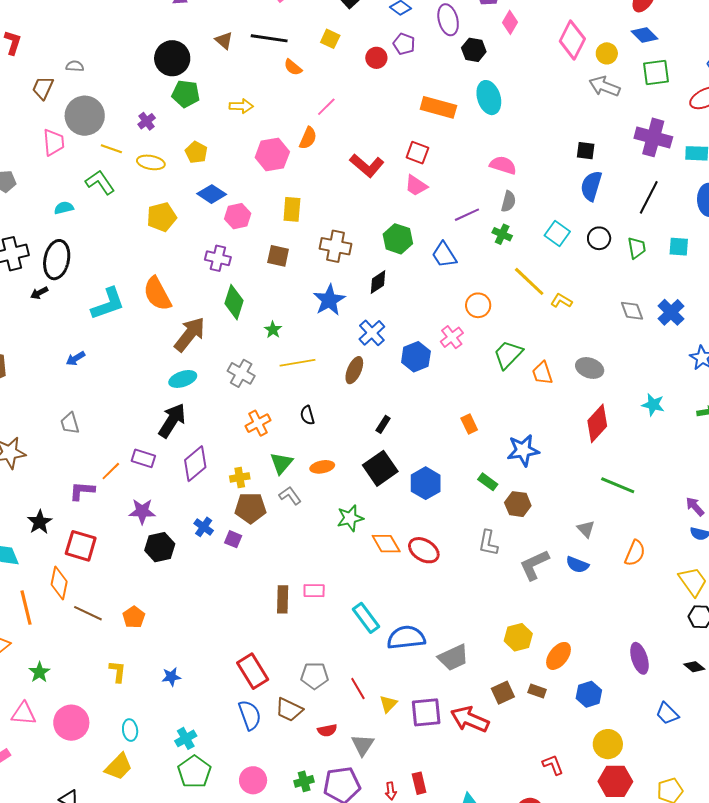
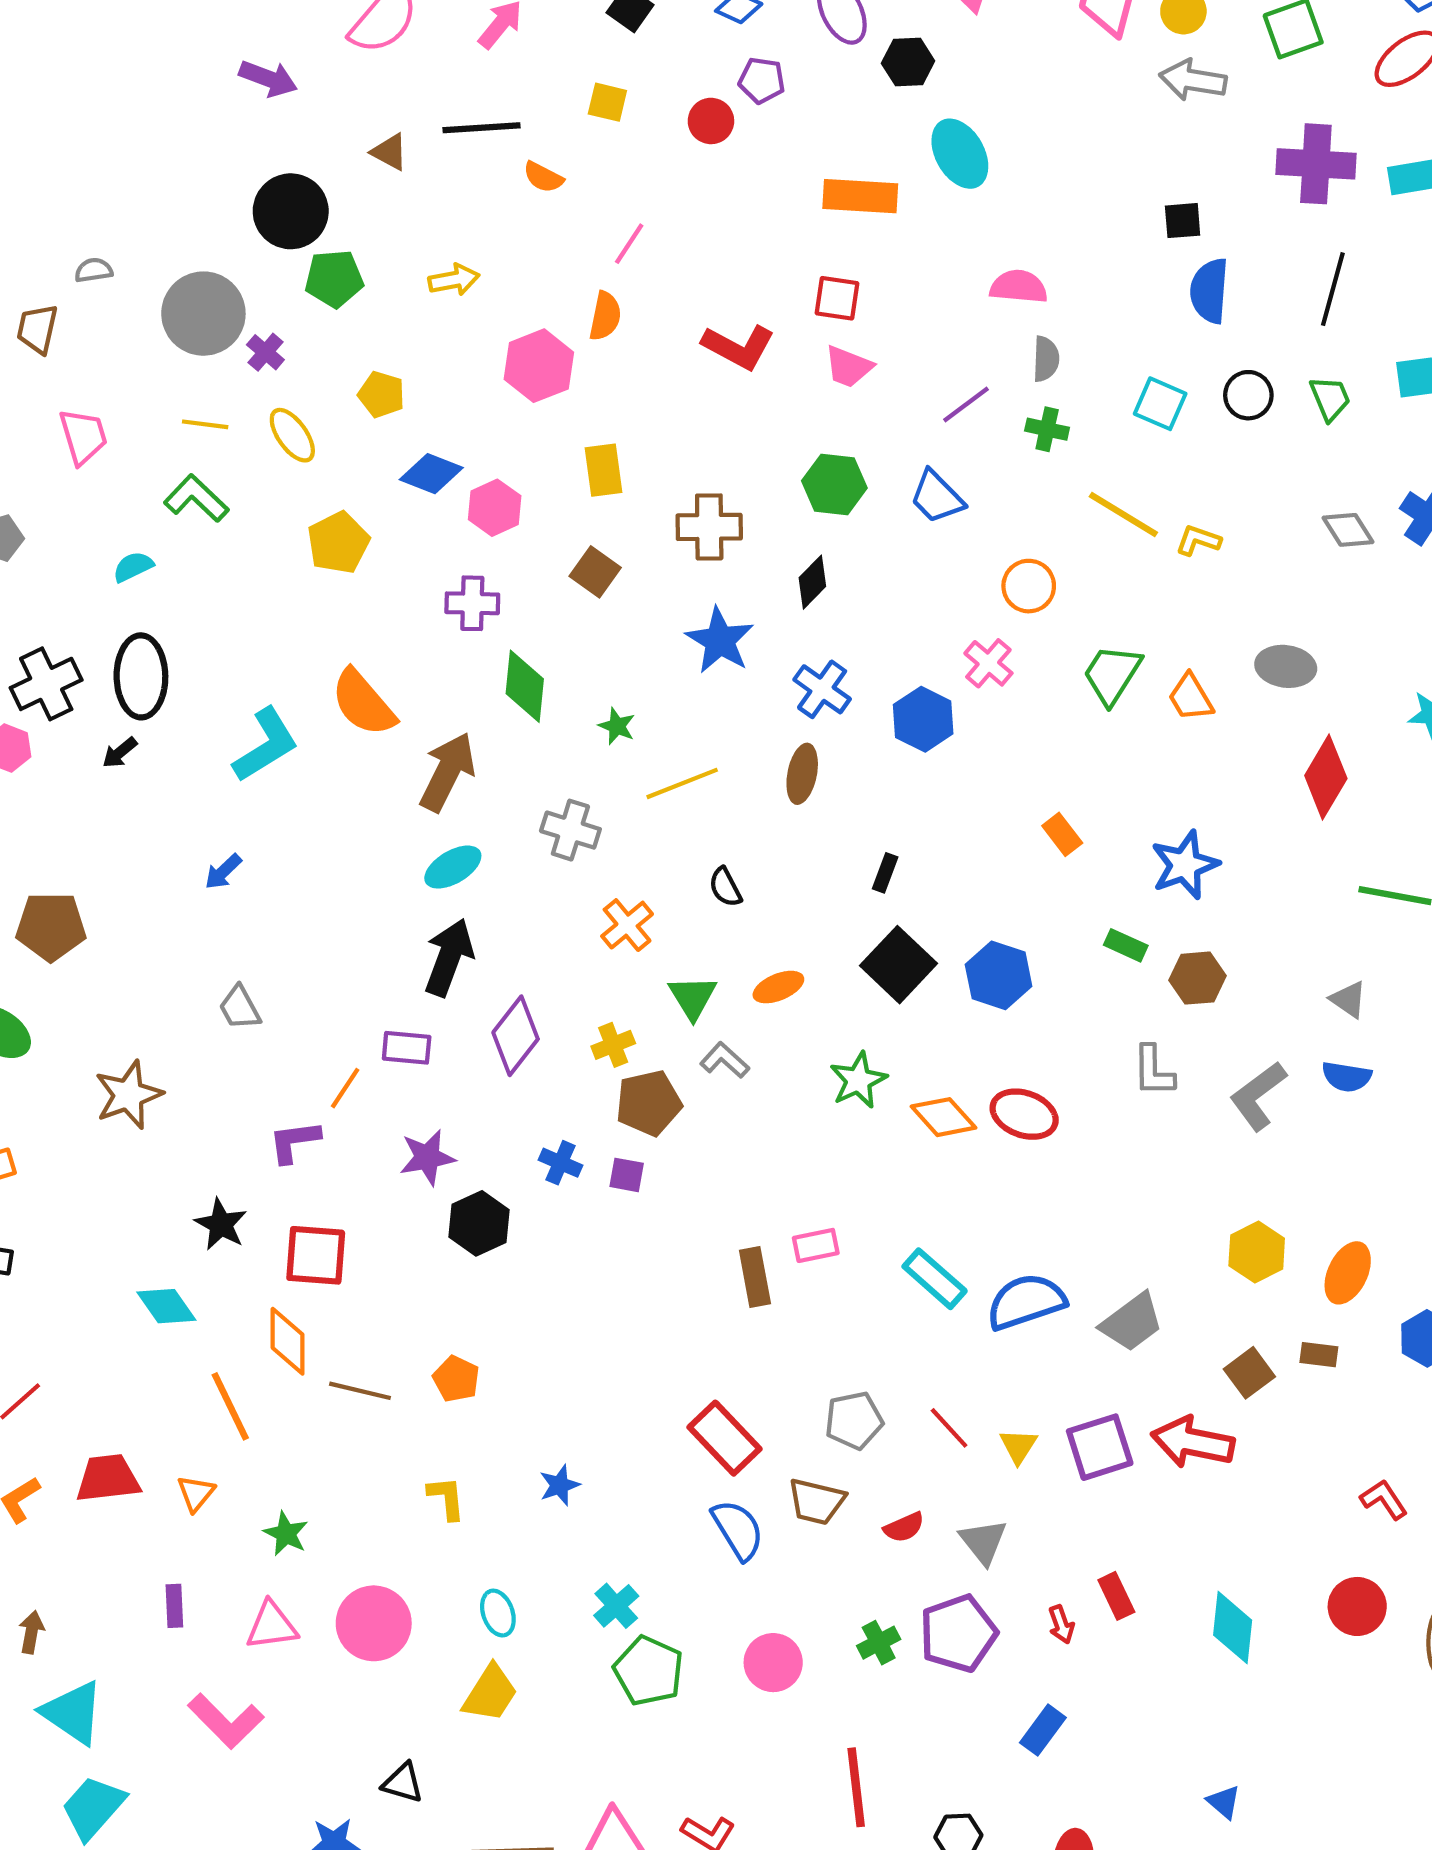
gray circle: (85, 116) -> (203, 314), moved
yellow ellipse: (151, 162) -> (292, 435), turned 56
brown square: (278, 256) -> (595, 572), turned 35

